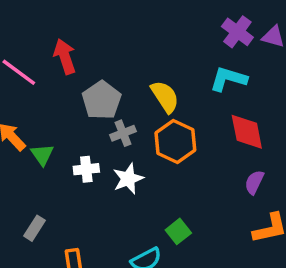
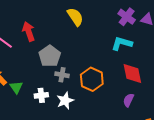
yellow semicircle: (165, 97) -> (75, 17), moved
gray cross: (123, 133) -> (62, 75), turned 32
purple semicircle: (254, 182) -> (128, 100), moved

